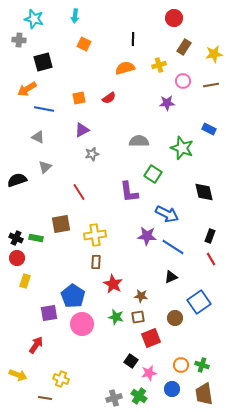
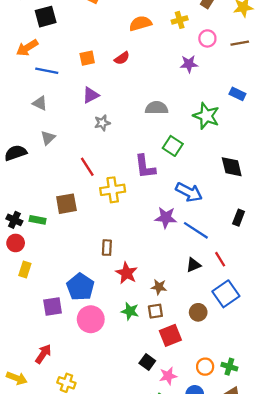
yellow cross: (95, 235) -> (113, 190), moved
red line: (211, 259) -> (220, 259), moved
red arrow: (36, 345) -> (43, 354), moved

